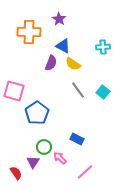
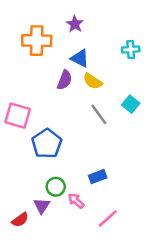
cyan cross: (103, 47) -> (131, 49), moved
cyan square: (103, 92) -> (131, 104), moved
blue rectangle: (77, 139) -> (98, 177), turned -48
red semicircle: (16, 173) -> (20, 220), turned 88

